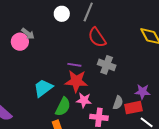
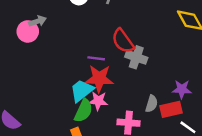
gray arrow: (28, 34) -> (38, 21), turned -56
red semicircle: (97, 37) -> (123, 41), moved
cyan trapezoid: (43, 88) -> (82, 91), moved
pink star: (84, 100) -> (98, 101), moved

